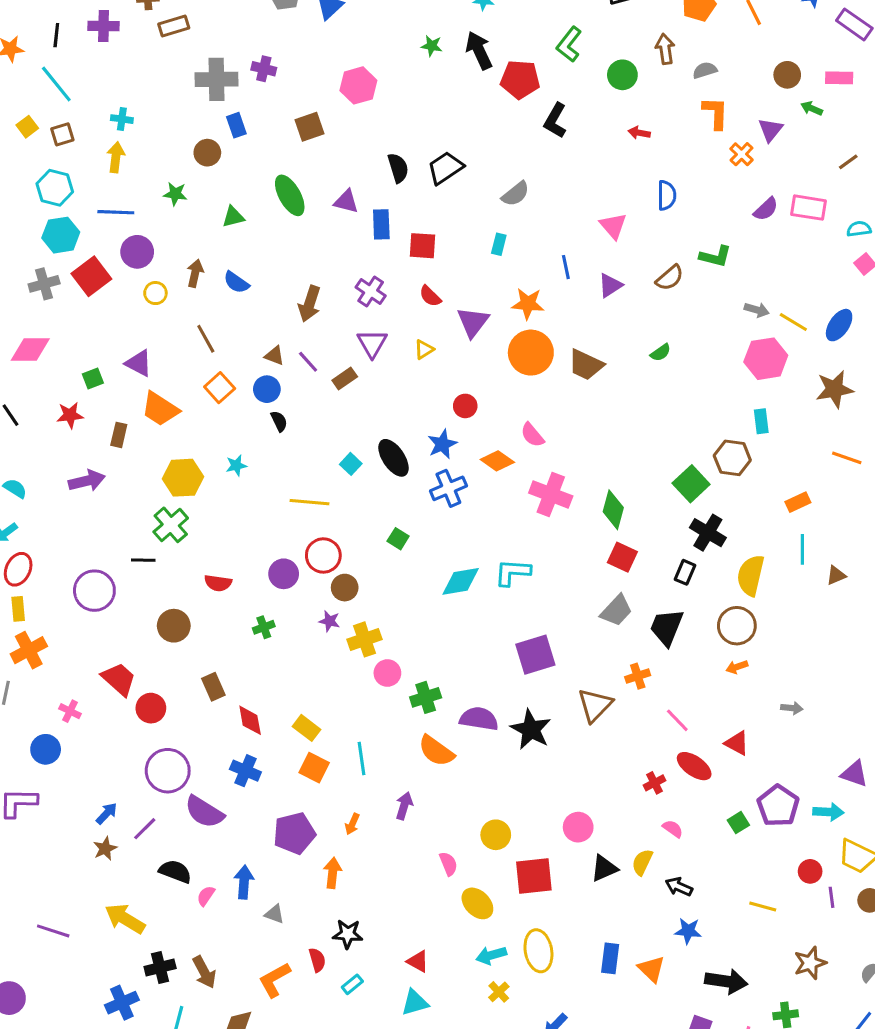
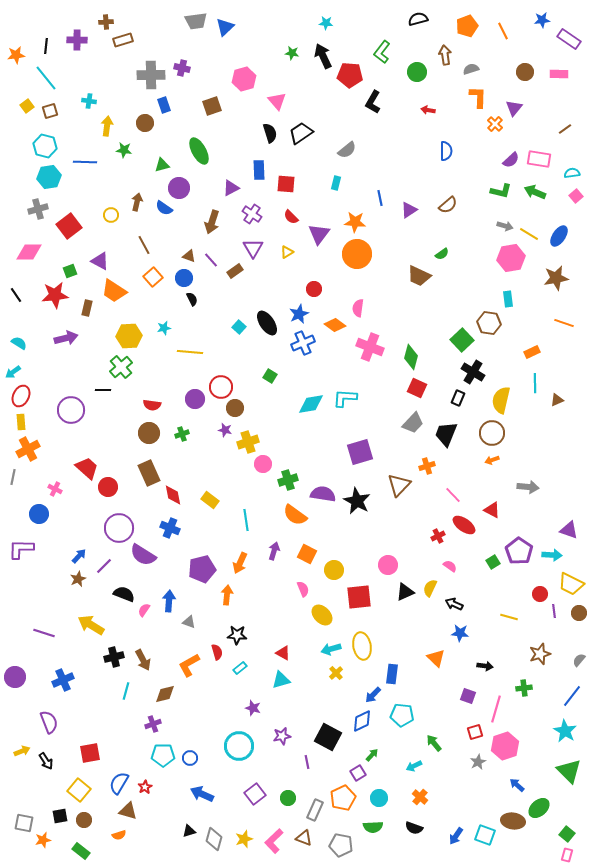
green arrow: (812, 108) -> (535, 192), moved, size x1.5
yellow arrow: (116, 157) -> (107, 126), moved
purple triangle: (346, 201) -> (231, 188), moved, turned -42
pink triangle: (613, 226) -> (277, 101), moved
purple circle: (137, 252) -> (179, 188), moved
green L-shape: (715, 256) -> (501, 191), moved
red square: (91, 276) -> (69, 226), moved
brown trapezoid: (586, 365) -> (419, 276), moved
red star: (70, 415) -> (55, 295), size x1.5
pink semicircle: (532, 435) -> (358, 308), turned 48
yellow line: (310, 502) -> (190, 352), moved
brown circle: (174, 626) -> (149, 433), moved
brown rectangle: (213, 687) -> (149, 473), size x1.4
gray arrow: (792, 708) -> (528, 487), size x1.5
orange square: (314, 768) -> (307, 554), moved
orange arrow: (352, 824) -> (240, 563), size x1.5
blue rectangle: (610, 958) -> (392, 674), moved
black arrow: (726, 981) -> (485, 666), size x0.6
blue cross: (122, 1003) -> (63, 680), moved

